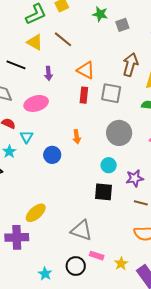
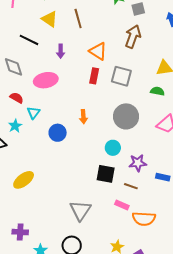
brown line: (63, 39) -> (78, 19), turned 30
brown arrow: (130, 65) -> (133, 37), moved
brown line: (141, 203) -> (131, 186), moved
yellow ellipse: (36, 213) -> (24, 180), moved
gray triangle: (81, 230) -> (80, 210), turned 40
purple cross: (17, 237) -> (20, 232), moved, size x0.7
pink rectangle: (97, 256) -> (122, 205), moved

